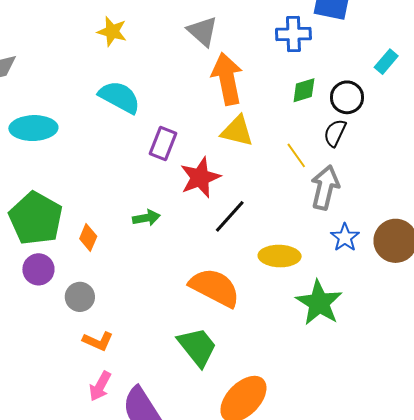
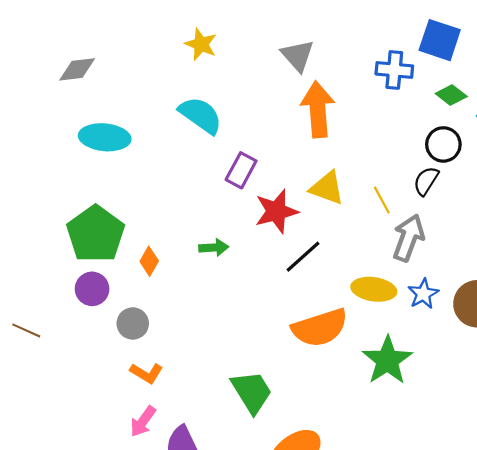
green diamond: (304, 90) -> (451, 95), moved, turned 48
yellow triangle: (237, 131) -> (327, 188), moved
yellow ellipse: (280, 256) -> (374, 289), moved
orange semicircle: (215, 288) -> (320, 328), moved, turned 128

